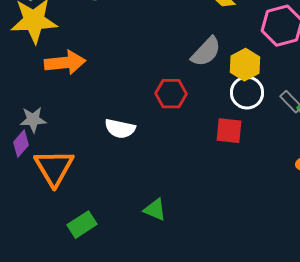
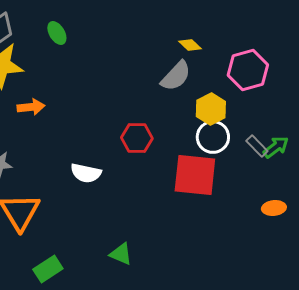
gray semicircle: (206, 52) -> (176, 76), moved
orange arrow: (65, 63) -> (31, 107), size x0.7
red square: (229, 131) -> (195, 175), size x1.6

